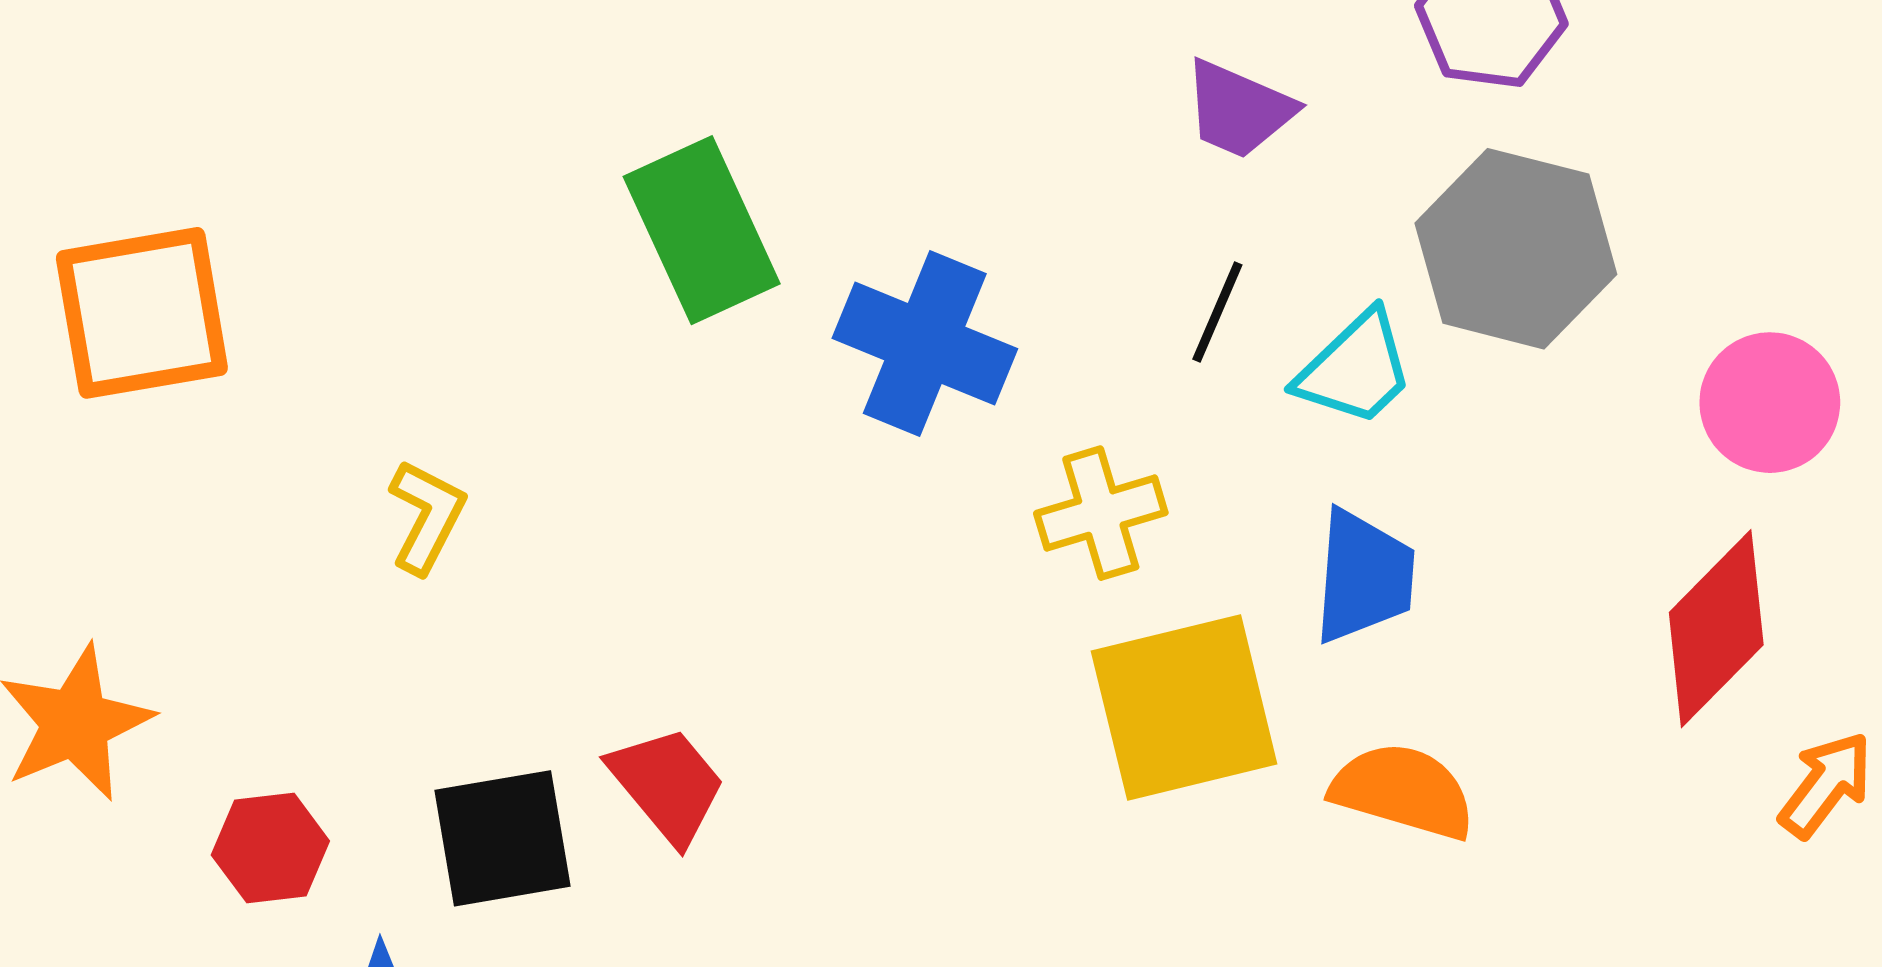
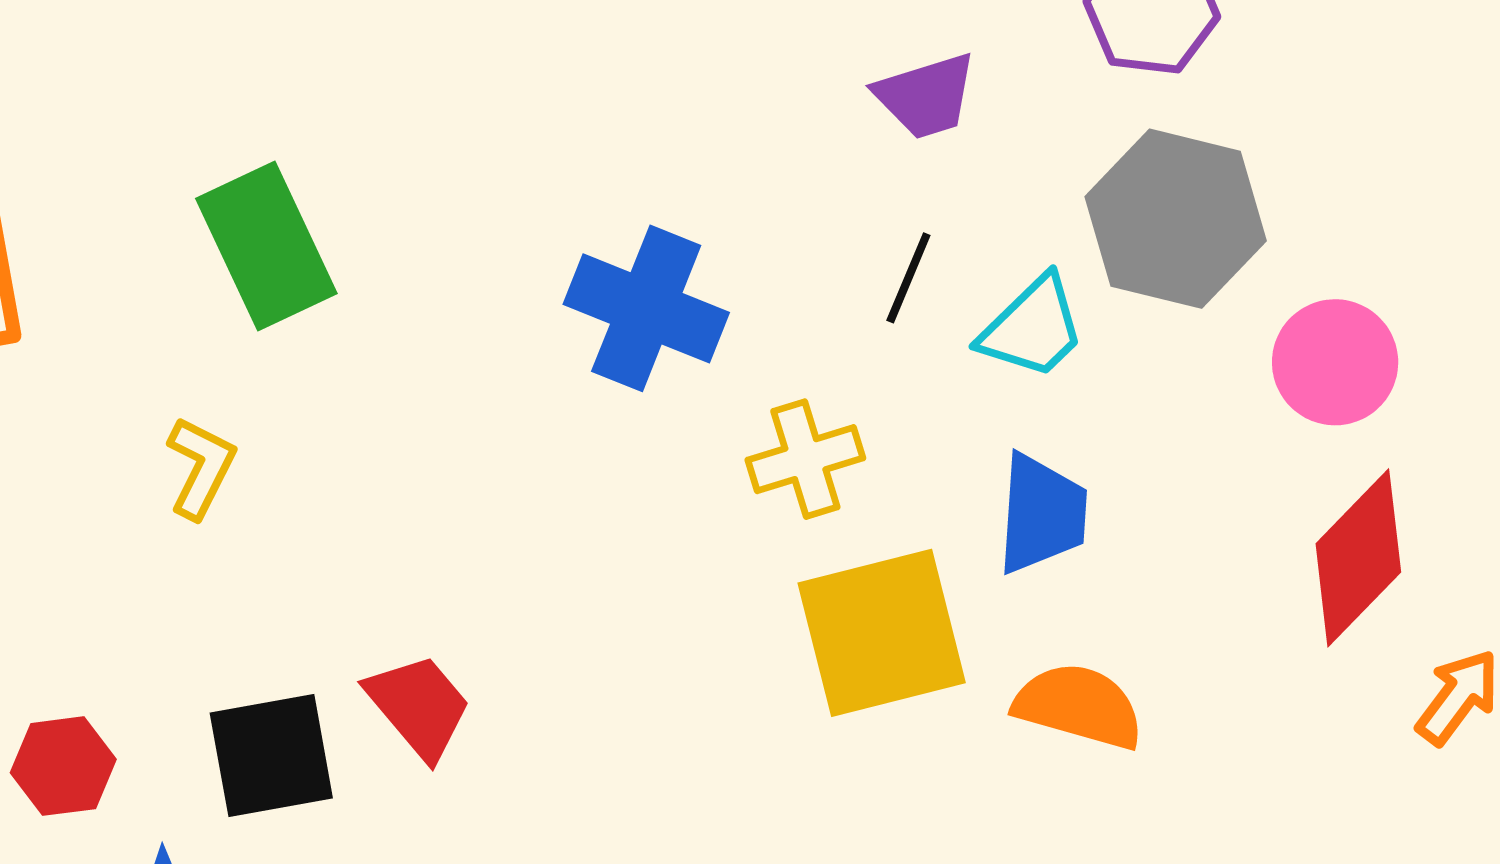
purple trapezoid: (1239, 109) -> (926, 96), turned -40
green rectangle: (702, 230) -> (266, 246), moved
pink circle: (1770, 403) -> (1335, 362), moved

